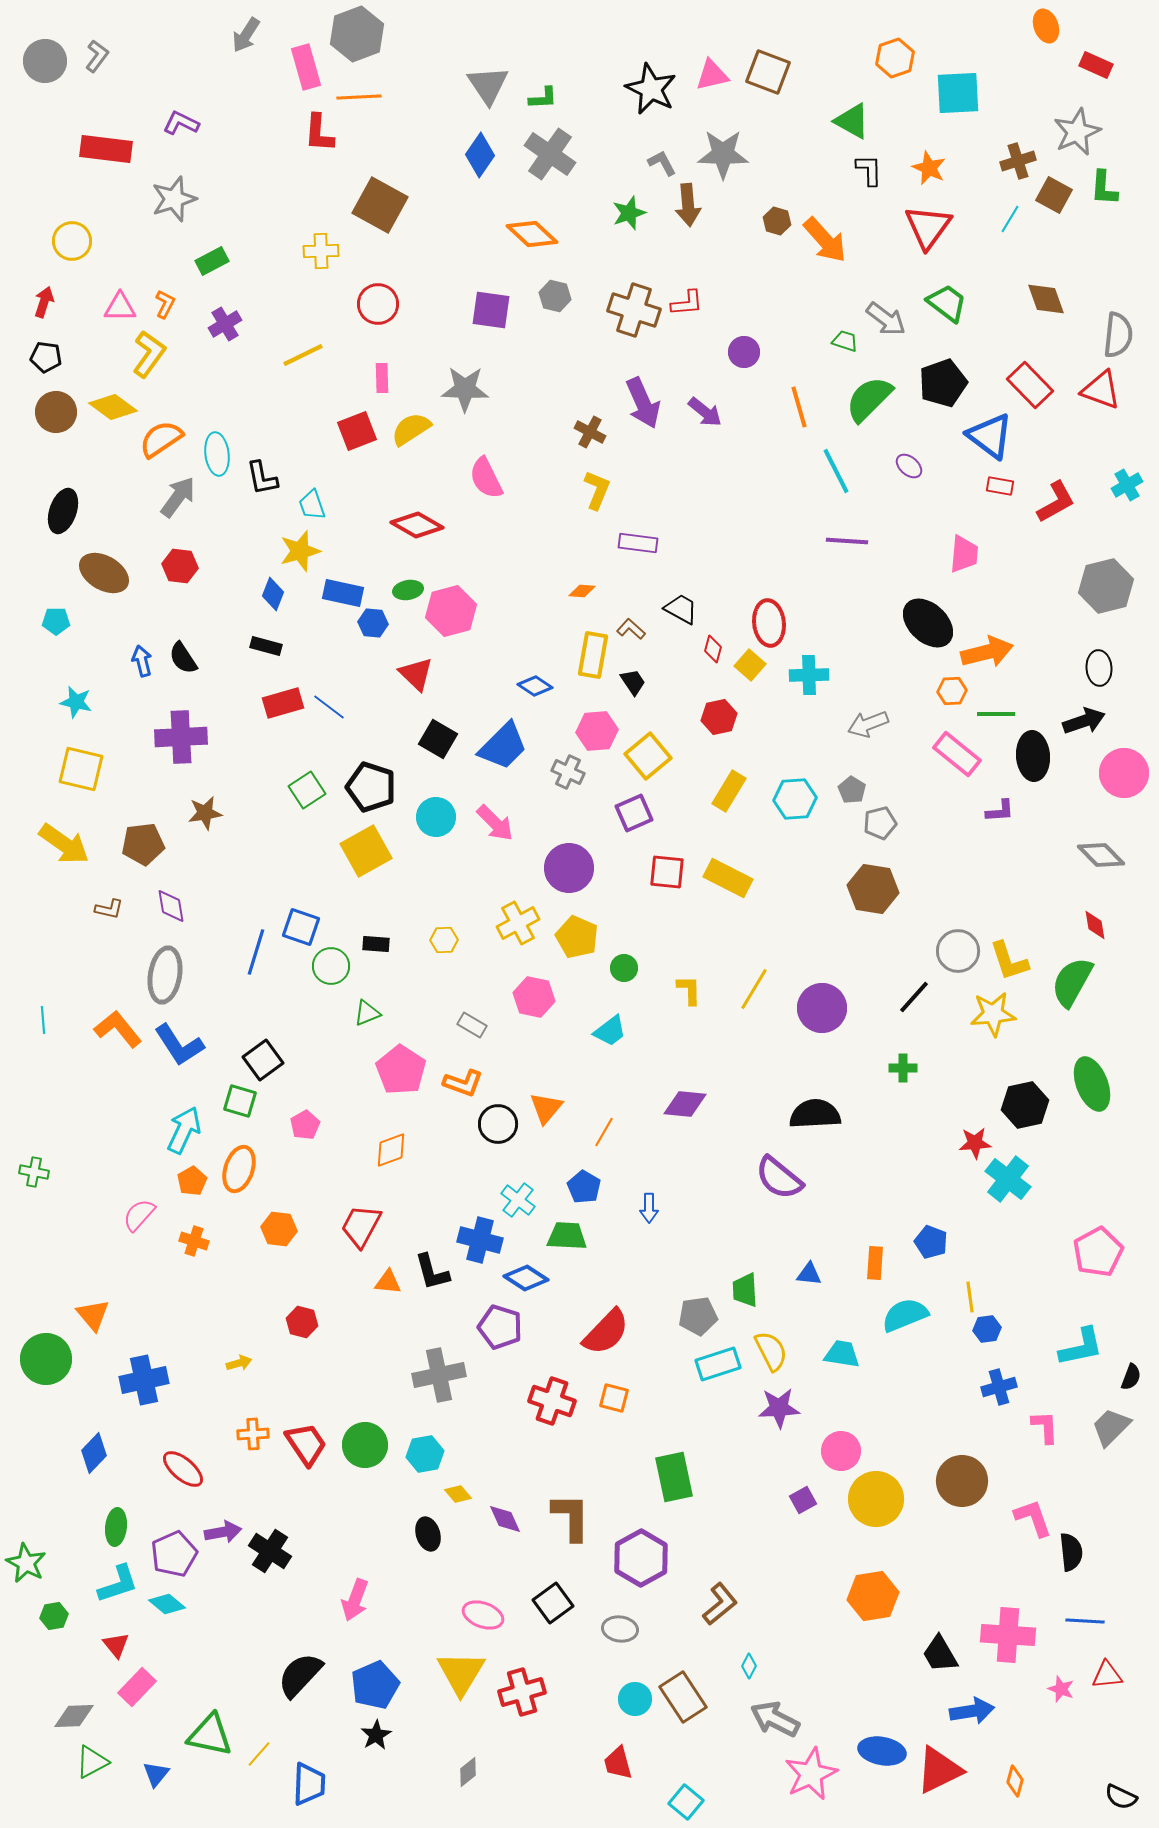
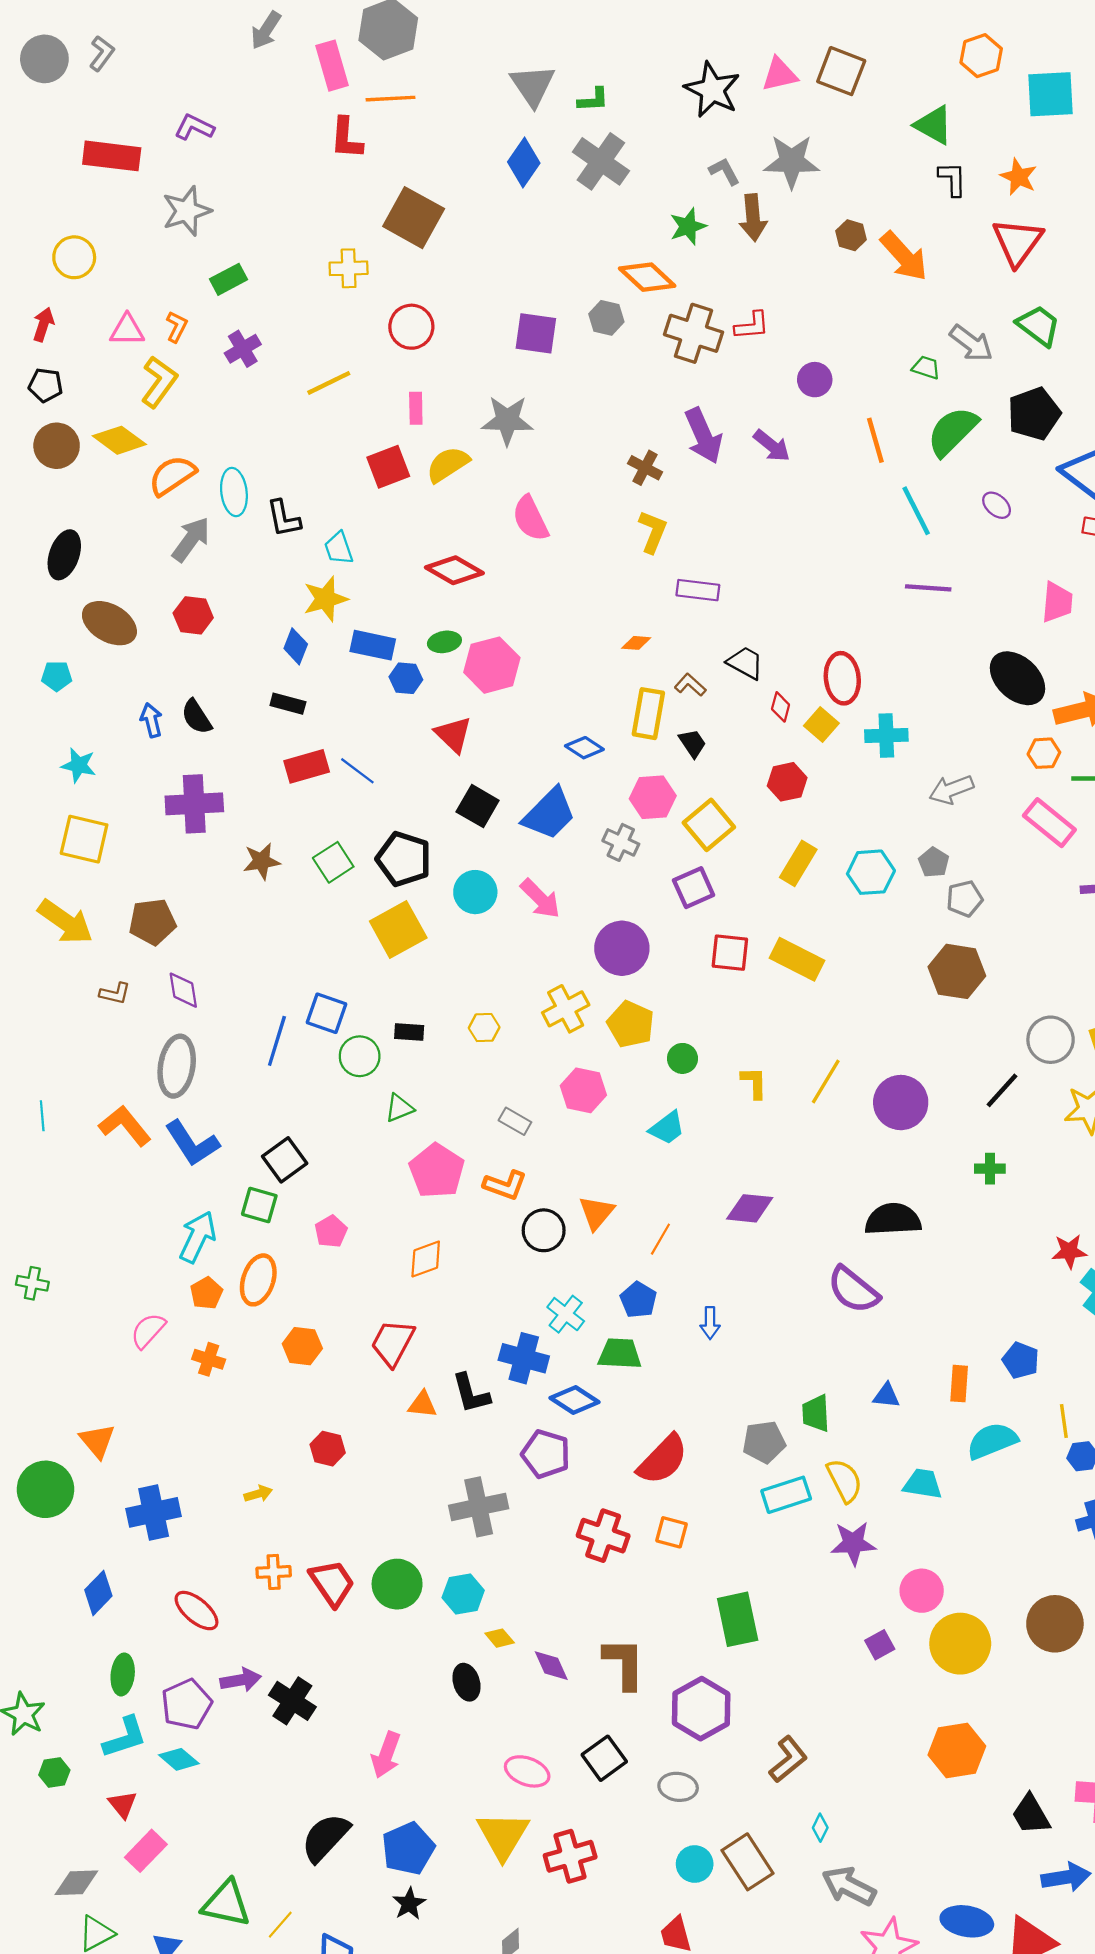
orange diamond: (532, 234) -> (647, 277), moved
brown star: (205, 813) -> (262, 861), moved

